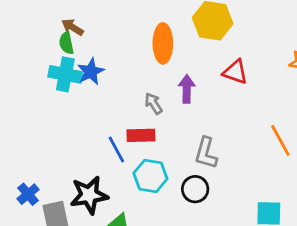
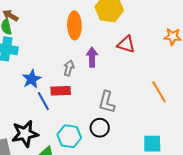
blue star: (91, 72) -> (32, 79), moved
gray arrow: (153, 104) -> (69, 68), turned 49
cyan hexagon: (150, 176) -> (69, 136), moved

